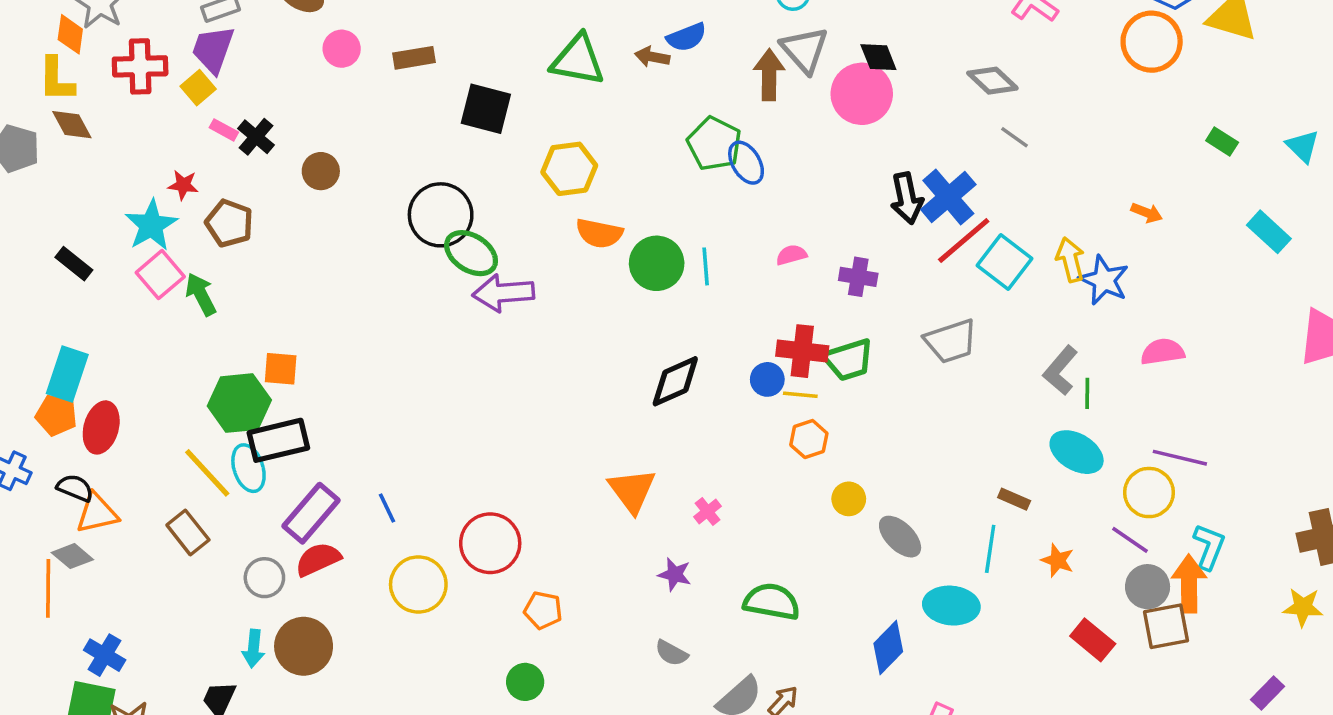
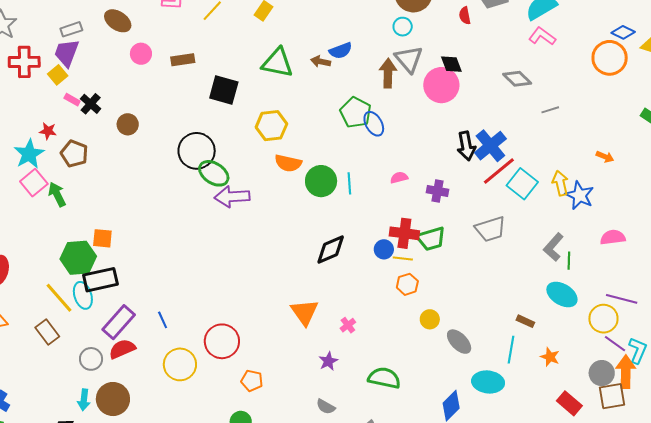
gray line: (1015, 137) -> (550, 110), moved, turned -54
purple line: (1130, 540) -> (615, 344), moved
purple star: (675, 574) -> (328, 361), turned 30

